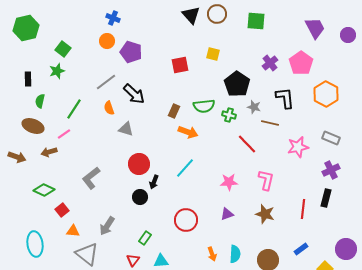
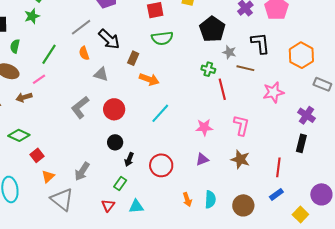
orange hexagon: (326, 94) -> (301, 55), moved
green semicircle: (204, 106) -> (162, 38), moved
brown rectangle: (174, 111) -> (133, 58), moved
green cross: (229, 115) -> (208, 69), moved
orange arrow: (188, 132) -> (149, 79), moved
gray rectangle: (331, 138) -> (322, 84), moved
red line: (247, 144) -> (222, 89), turned 30
purple cross: (331, 170) -> (306, 115), turned -30
gray L-shape: (91, 178) -> (80, 107), moved
black arrow: (154, 182) -> (129, 159), moved
red line: (303, 209) -> (278, 167), moved
orange triangle: (73, 231) -> (48, 176), turned -48

